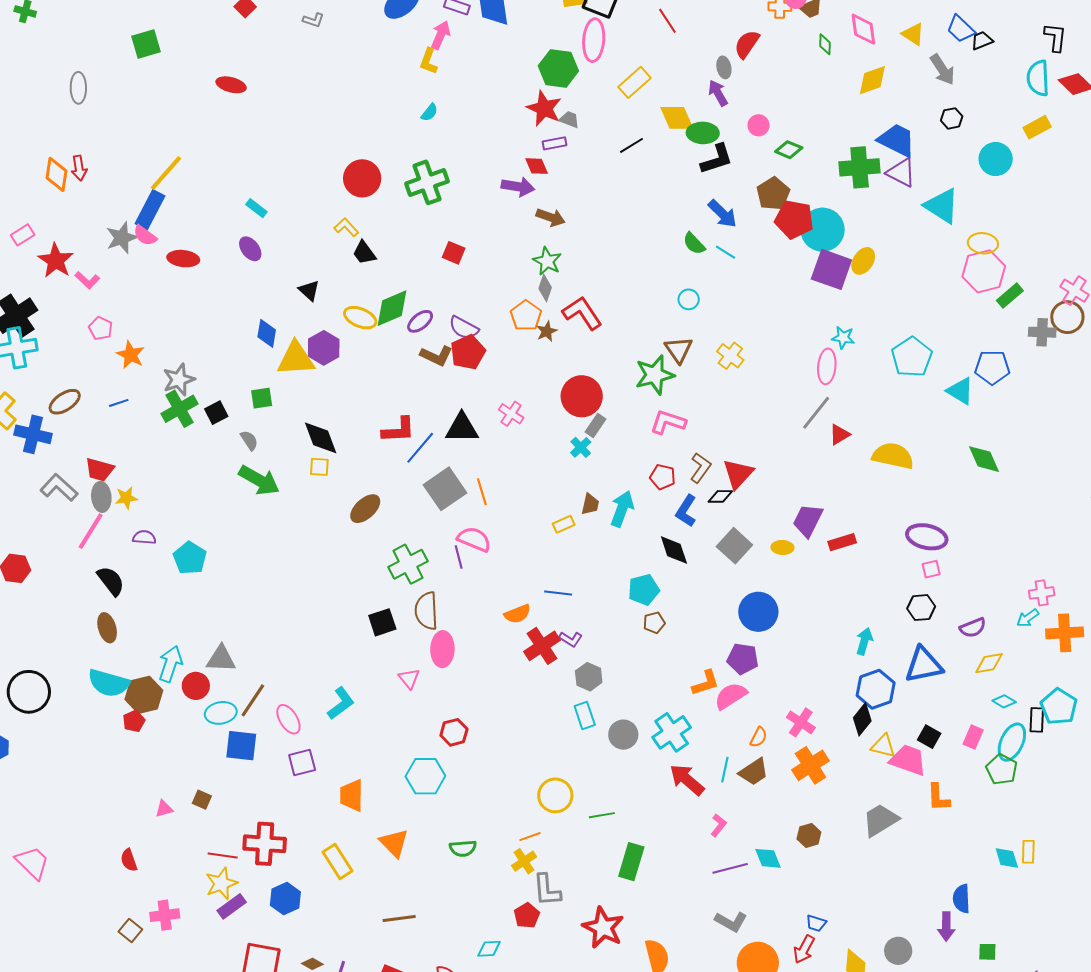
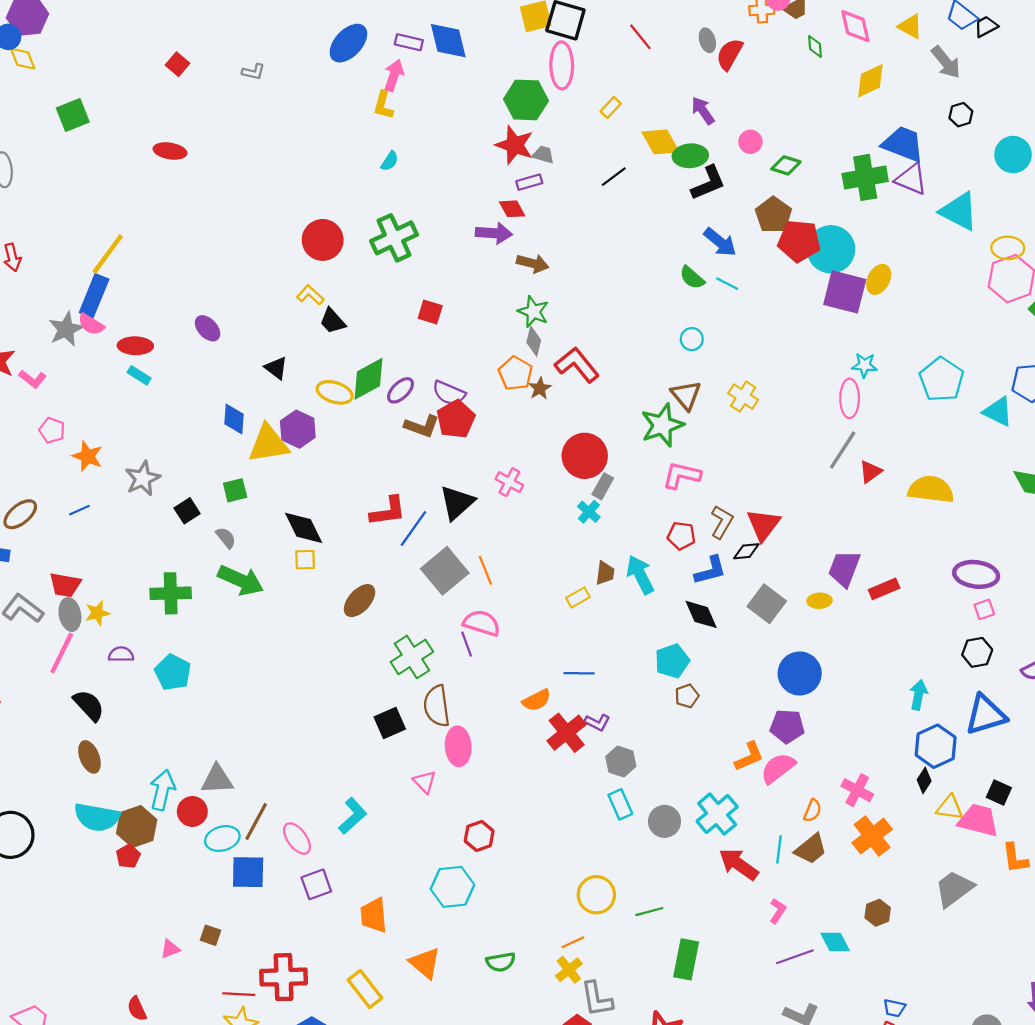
gray ellipse: (724, 67) -> (707, 40), moved
yellow rectangle: (634, 82) -> (611, 107), size x0.6
cyan rectangle: (256, 208) -> (139, 375), moved
green cross: (179, 409) -> (171, 593), moved, turned 33
black triangle: (462, 428) -> (457, 503), turned -36
cyan arrow: (622, 509) -> (640, 575), turned -42
blue L-shape: (686, 511) -> (710, 570), turned -132
black diamond: (862, 719) -> (924, 780), size x0.7

